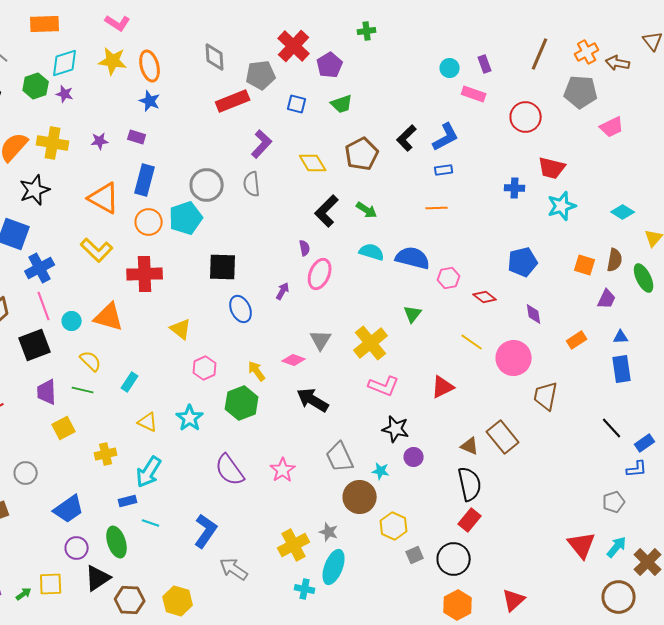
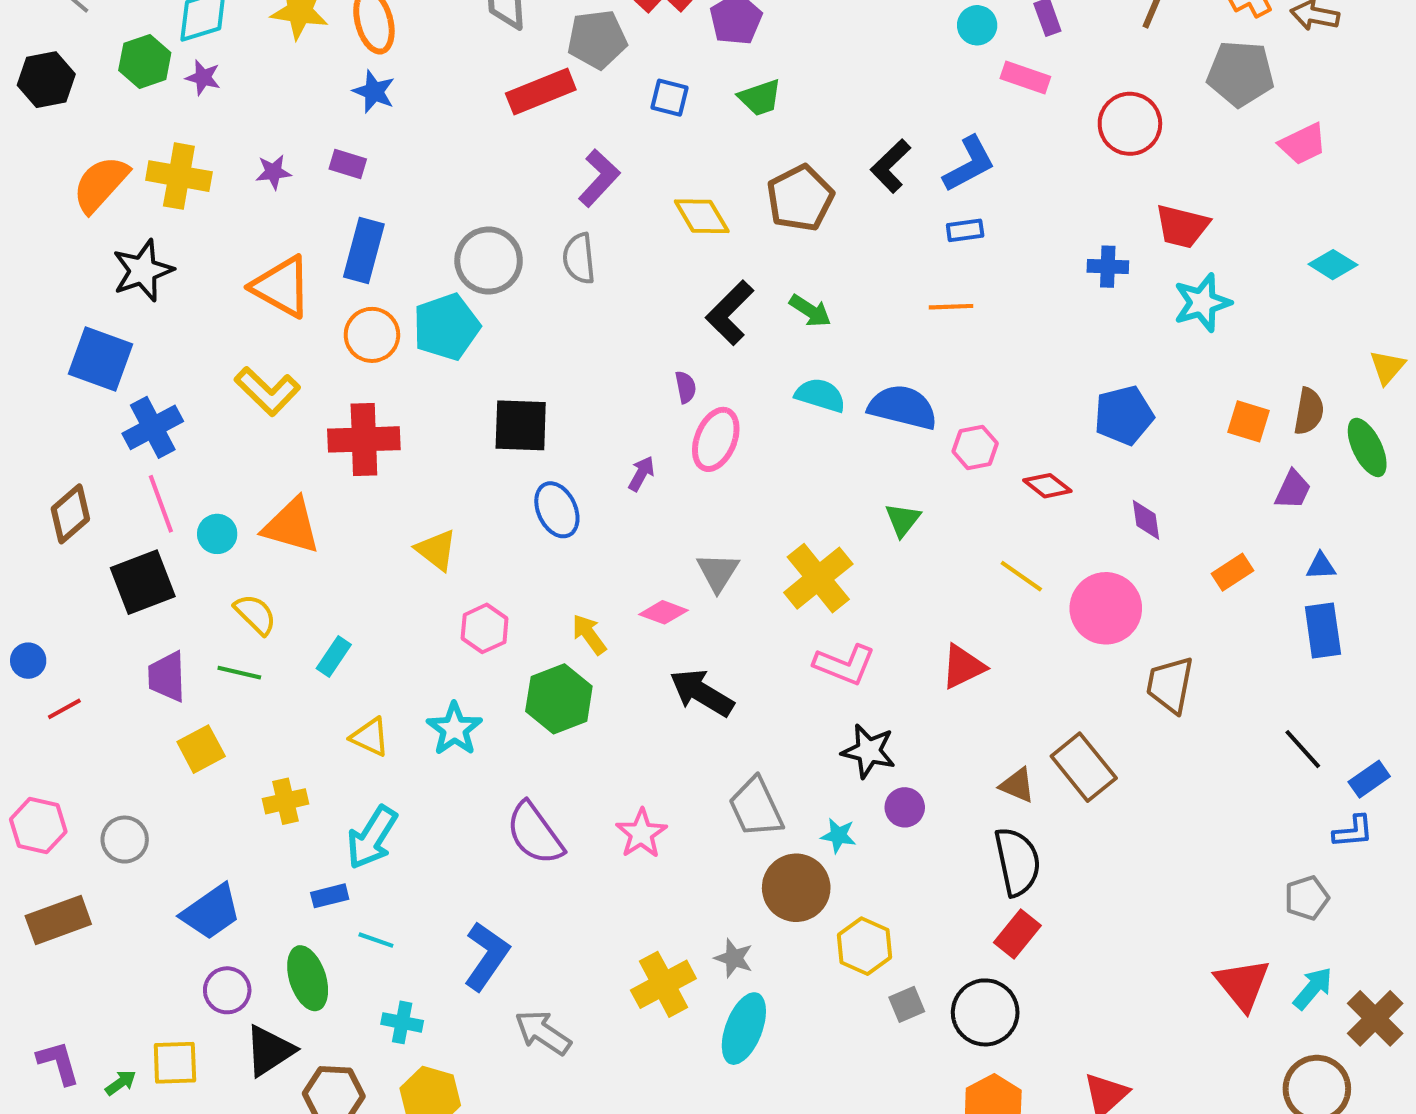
cyan diamond: (623, 212) -> (1333, 265), moved
cyan cross: (305, 589) -> (402, 1022), moved

